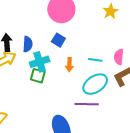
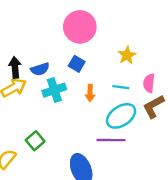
yellow star: (111, 11) -> (127, 55), moved
blue semicircle: (28, 44) -> (40, 69), turned 70
green square: (38, 76) -> (35, 141), moved, turned 35

